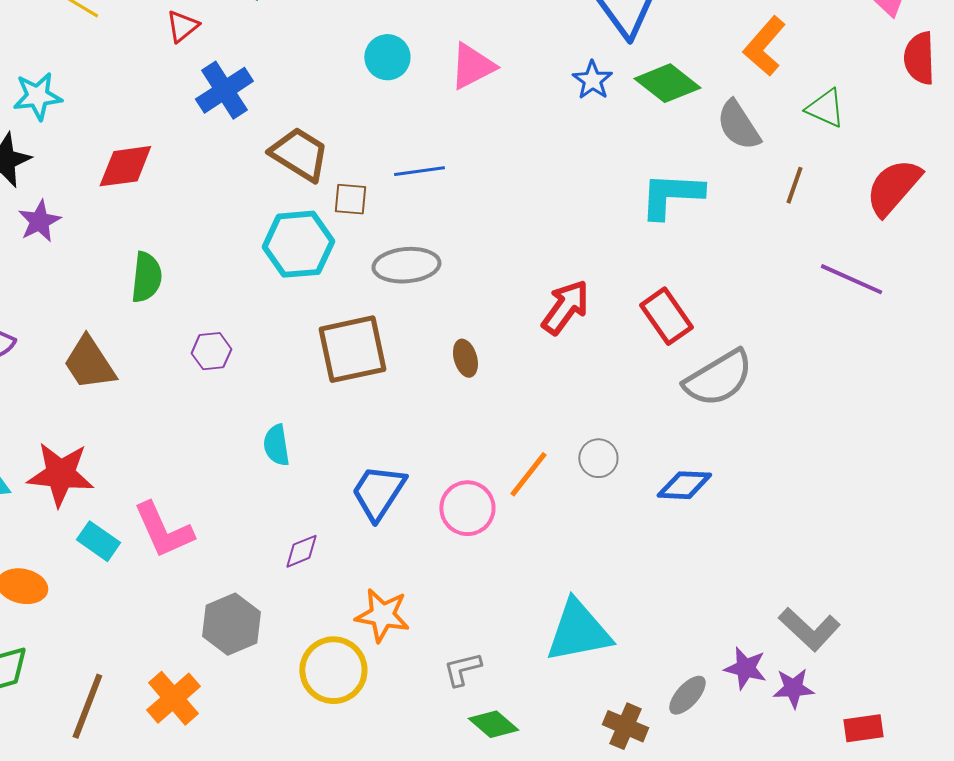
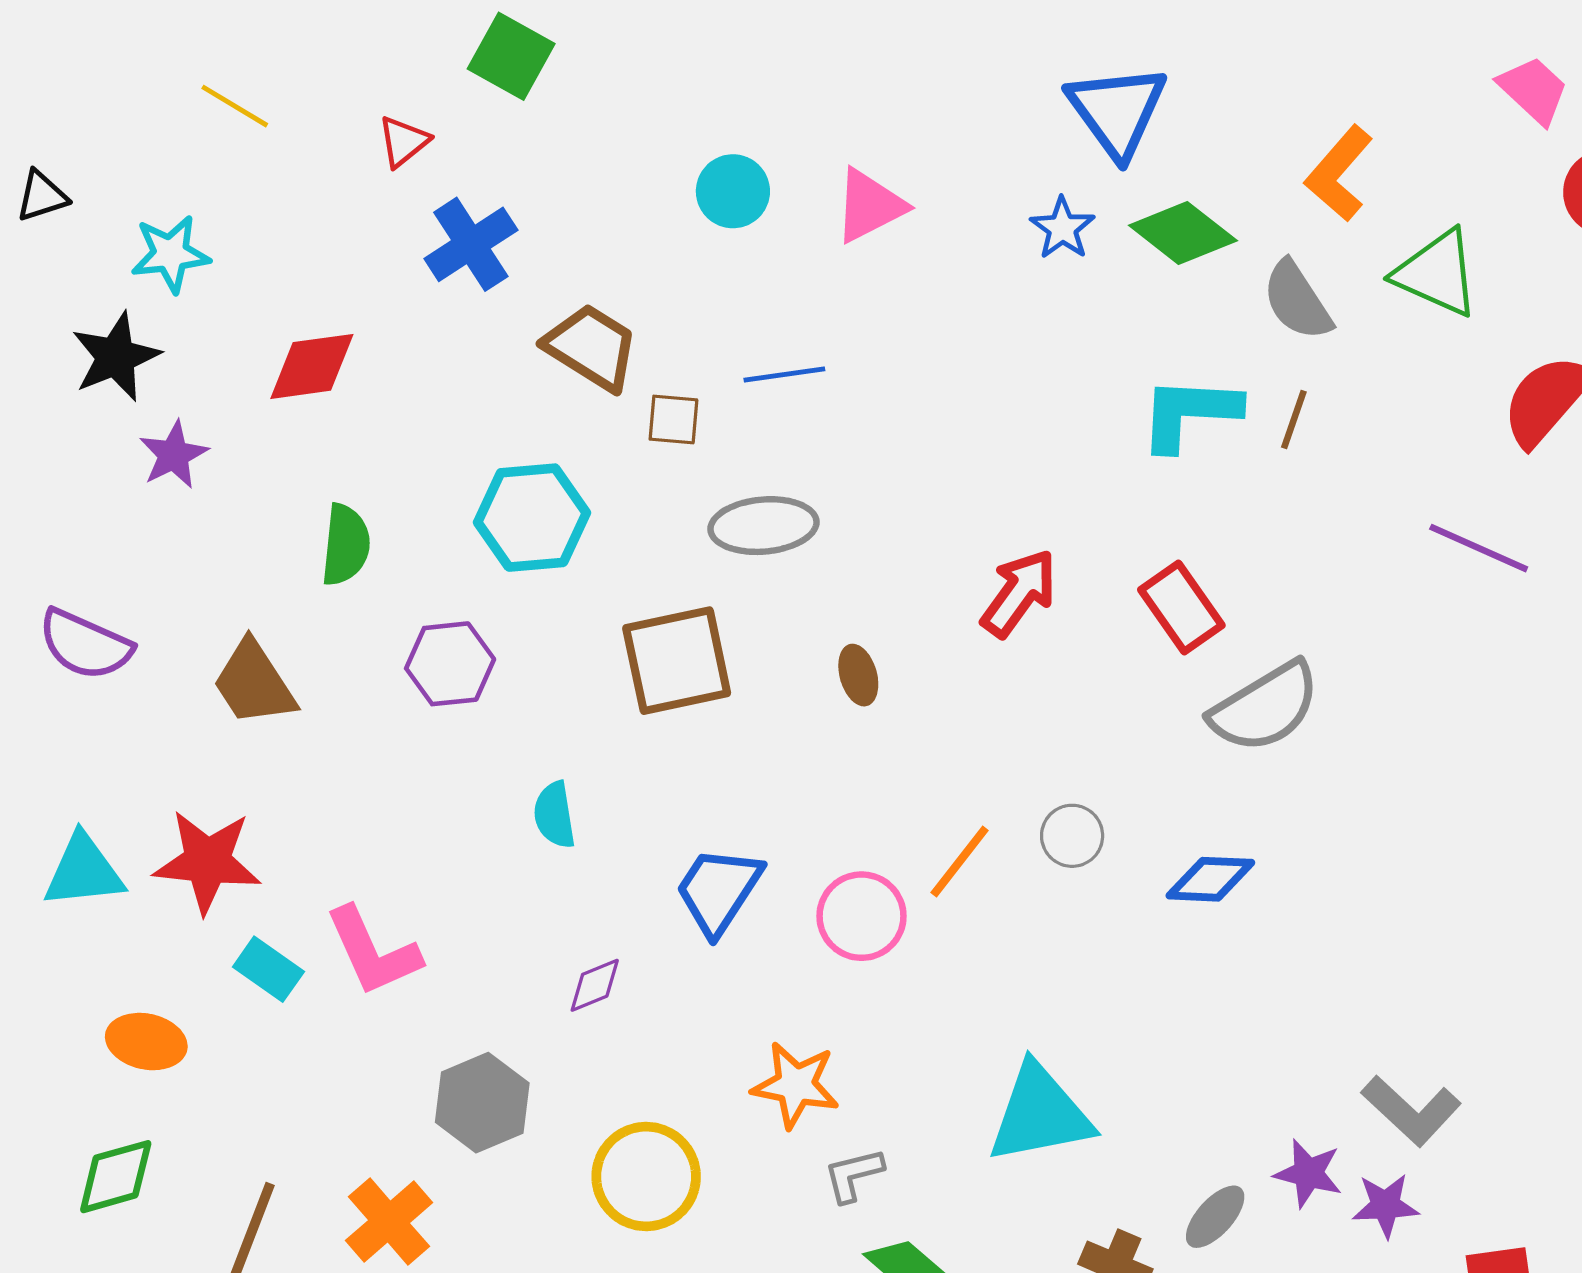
green triangle: (825, 108) -> (1437, 273), size x1.4
brown line: (794, 185) -> (1294, 419), moved
cyan hexagon: (298, 244) -> (532, 518), moved
purple hexagon: (211, 351) -> (450, 664), size x1.4
orange star: (382, 615) -> (796, 1085), moved

